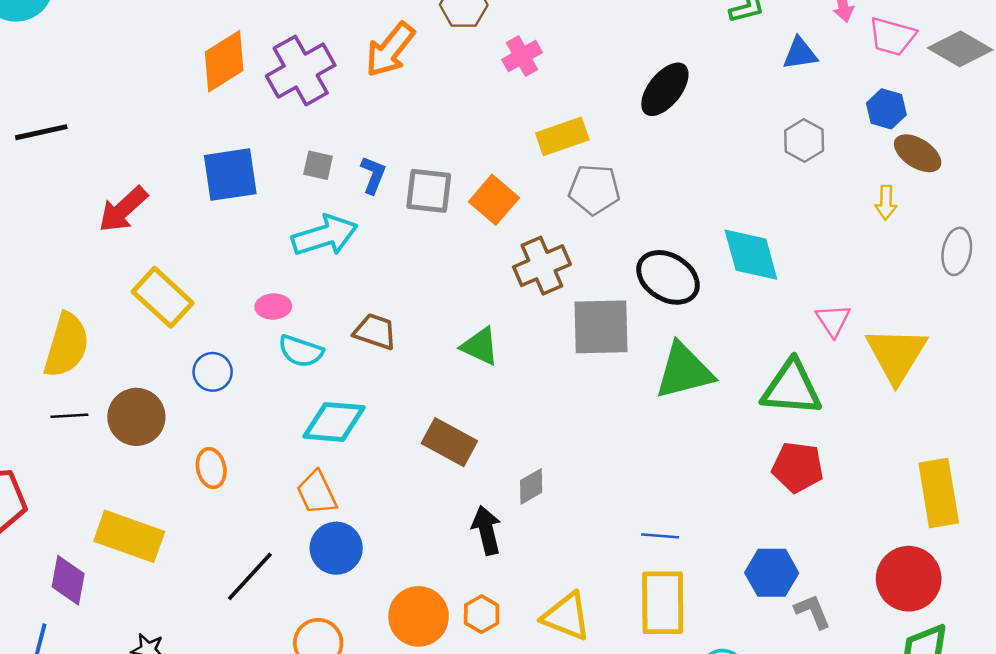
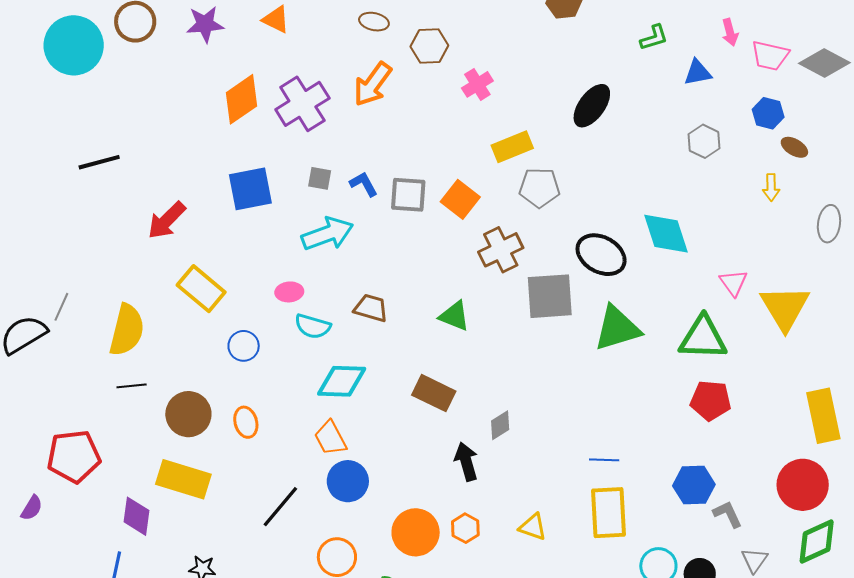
brown ellipse: (918, 153) -> (794, 147), size x0.7
blue L-shape: (373, 175) -> (364, 184), turned -48
brown circle: (136, 417) -> (188, 414), moved
yellow triangle: (566, 616) -> (533, 527), size x0.7

